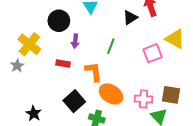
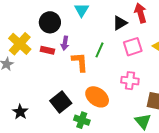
pink square: (153, 53) -> (133, 47), moved
red rectangle: (63, 64) -> (47, 50), moved
orange L-shape: (94, 72) -> (80, 62), moved
pink cross: (144, 99) -> (130, 81), moved

